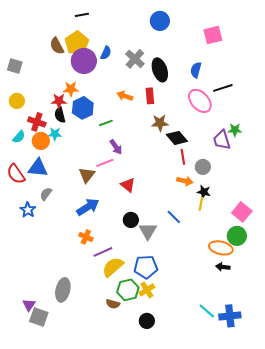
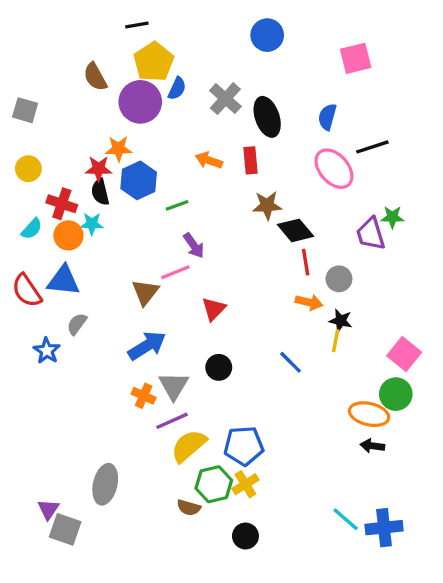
yellow pentagon: (77, 43) -> (154, 62), moved
red triangle: (128, 185) -> (214, 309), turned 35
gray triangle: (148, 231) -> (174, 386), moved

